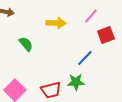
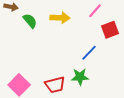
green semicircle: (26, 44) -> (30, 21), moved

